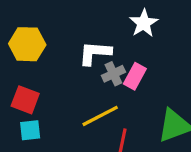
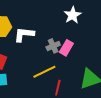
white L-shape: (95, 53) -> (24, 34), moved

